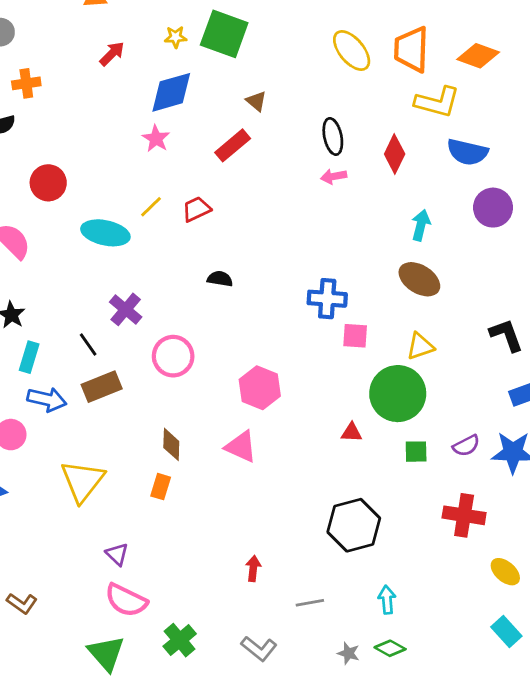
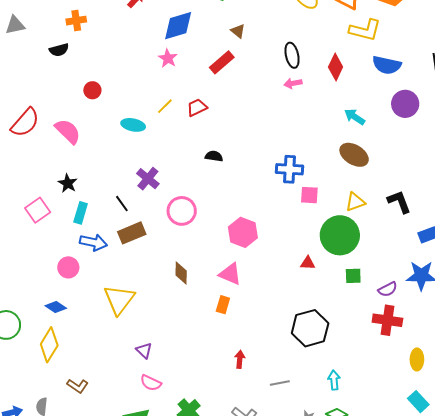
red circle: (48, 183) -> (92, 90), size x0.7
cyan arrow: (421, 225) -> (355, 117), turned -70
cyan ellipse: (105, 233) -> (133, 125), size x0.7
black L-shape: (506, 335) -> (399, 202), moved
purple semicircle: (466, 446) -> (388, 289), moved
orange rectangle: (161, 487) -> (223, 305), moved
yellow ellipse: (505, 572) -> (417, 359), turned 50
pink semicircle: (126, 600) -> (151, 383), size x0.7

